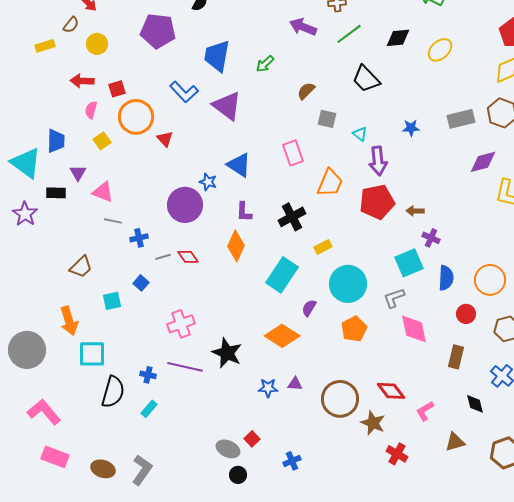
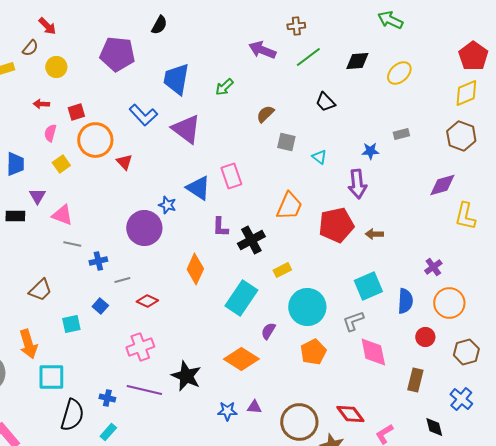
black trapezoid: (366, 79) -> (325, 102), size x0.7
red arrow: (82, 81) -> (41, 104), size x0.7
gray rectangle: (461, 119) -> (401, 134), moved, size x0.6
pink rectangle: (293, 153) -> (231, 176), moved
purple arrow: (378, 161) -> (357, 184), moved
purple L-shape: (244, 212) -> (220, 227), moved
purple cross: (431, 238) -> (433, 267), moved, turned 30
red diamond: (188, 257) -> (147, 301), moved, turned -30

